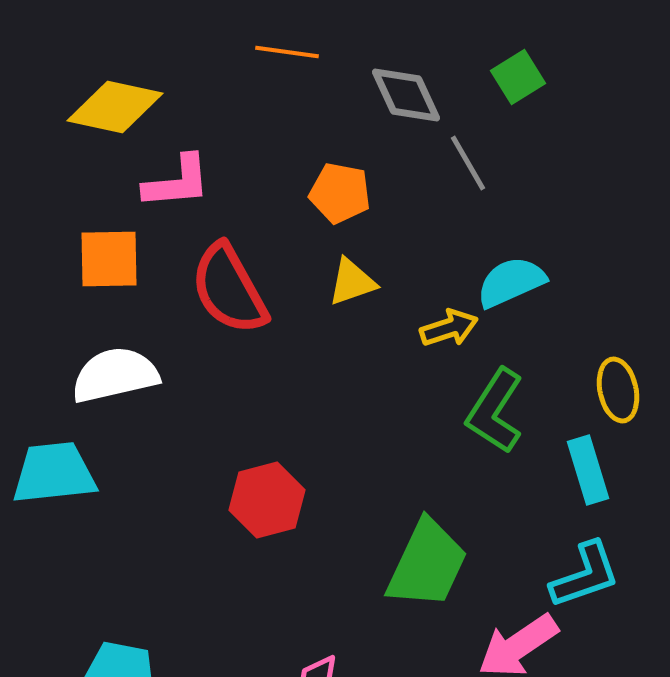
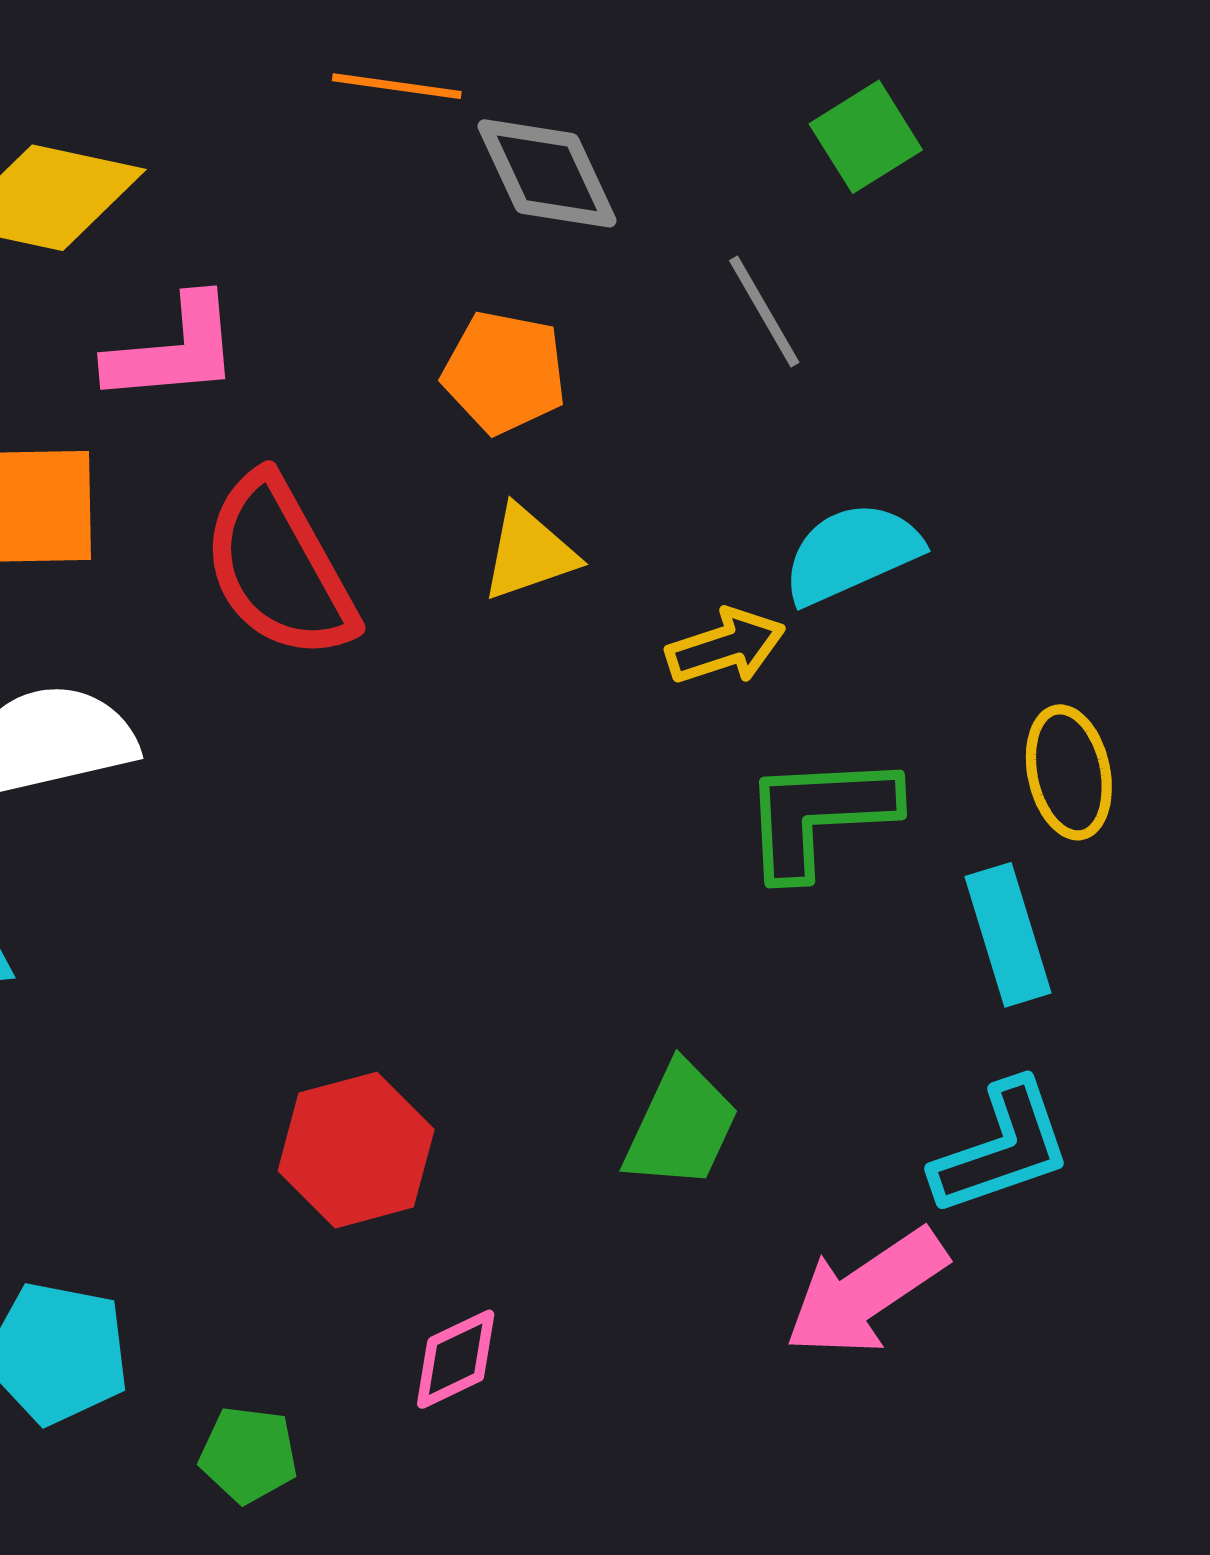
gray diamond: (406, 95) -> (547, 173), moved
green L-shape: (495, 411) -> (819, 815), turned 54
red hexagon: (267, 500) -> (356, 1150), moved
green trapezoid: (427, 564) -> (681, 1126), size x0.7

